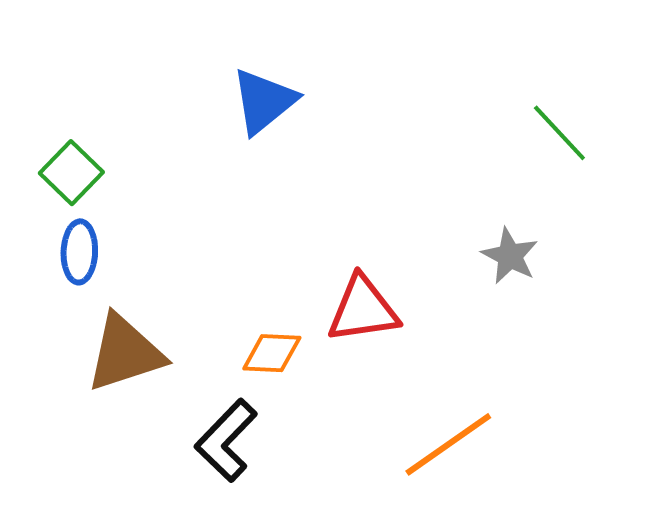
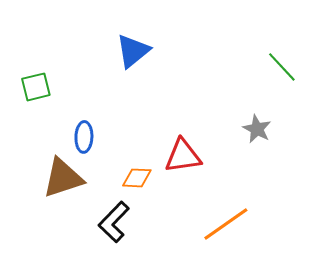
green square: (71, 173) -> (36, 87), turned 32
blue ellipse: (79, 252) -> (84, 137), moved

